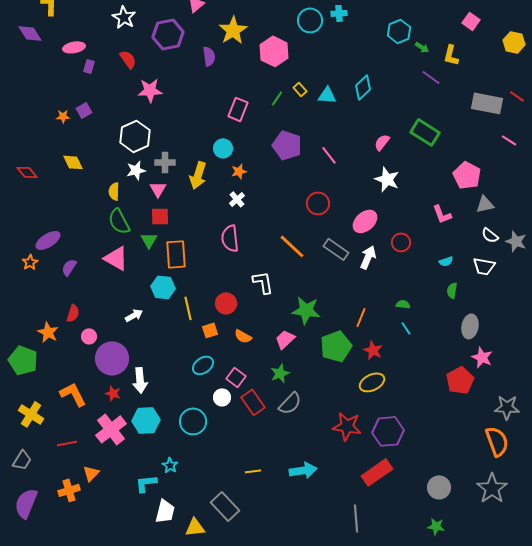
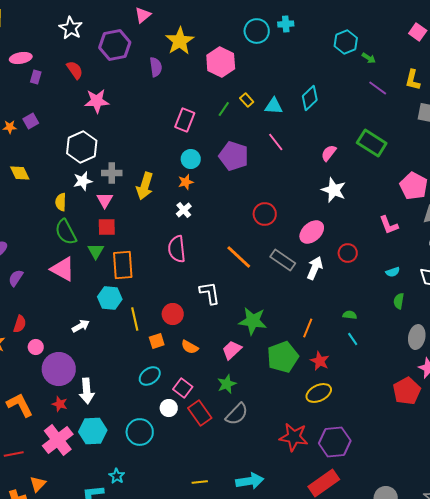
yellow L-shape: (451, 55) -> (413, 80), moved
cyan circle: (223, 148) -> (191, 159), moved
pink line: (329, 155) -> (276, 142), moved

